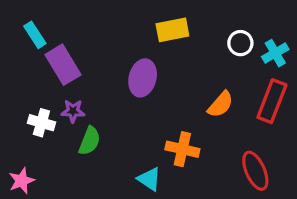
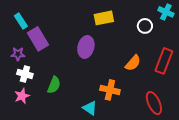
cyan cross: (275, 53) -> (166, 12), moved, turned -35
purple star: (73, 111) -> (18, 54), moved
pink star: (22, 181) -> (22, 96), moved

